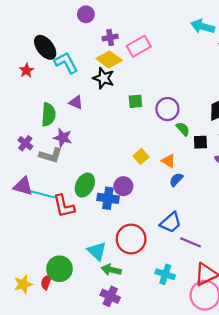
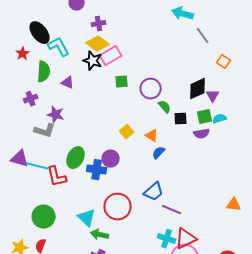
pink rectangle: (139, 46) -> (111, 56), moved
green semicircle: (48, 115) -> (44, 72), moved
purple cross: (25, 143) -> (31, 99), moved, turned 32
green circle: (59, 269) -> (44, 217), moved
cyan cross: (165, 274) -> (167, 239), moved

